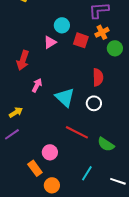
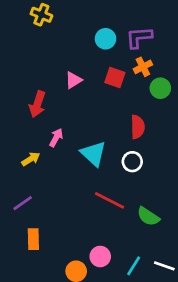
cyan circle: (62, 25) -> (106, 39), moved
yellow arrow: (16, 112) -> (31, 159), moved
pink circle: (50, 152) -> (100, 257), moved
orange rectangle: (35, 168) -> (33, 239), moved, turned 35
cyan line: (87, 173) -> (134, 266), moved

